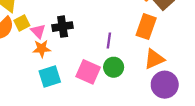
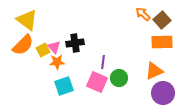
yellow square: (22, 23) -> (43, 50), moved
orange rectangle: (146, 27) -> (162, 42), moved, turned 70
purple line: (109, 40) -> (103, 62), moved

